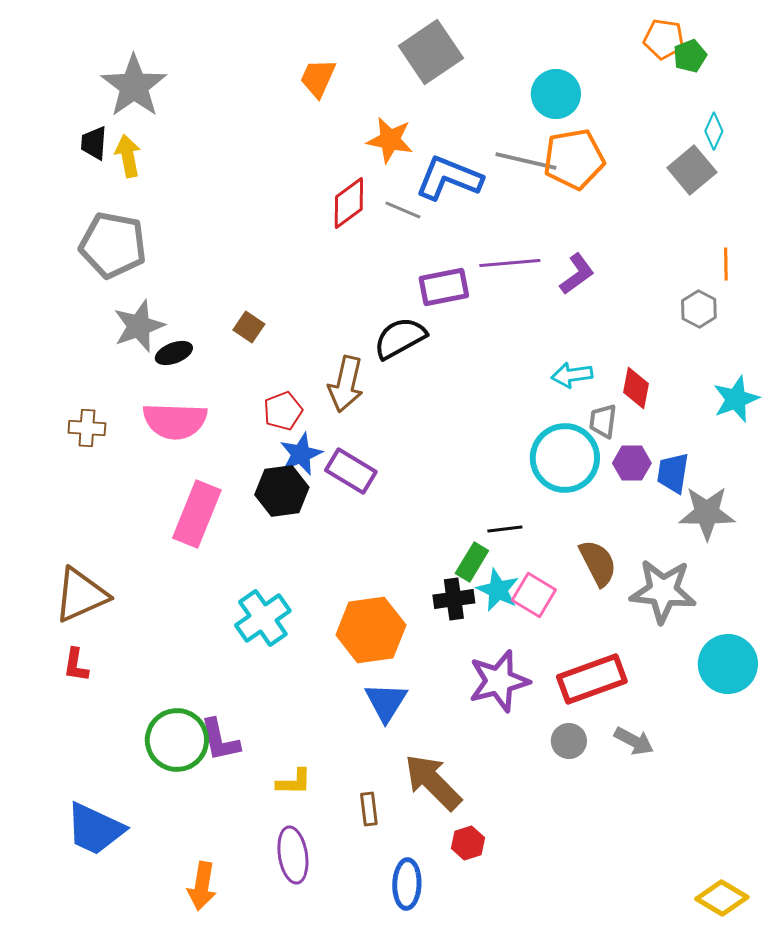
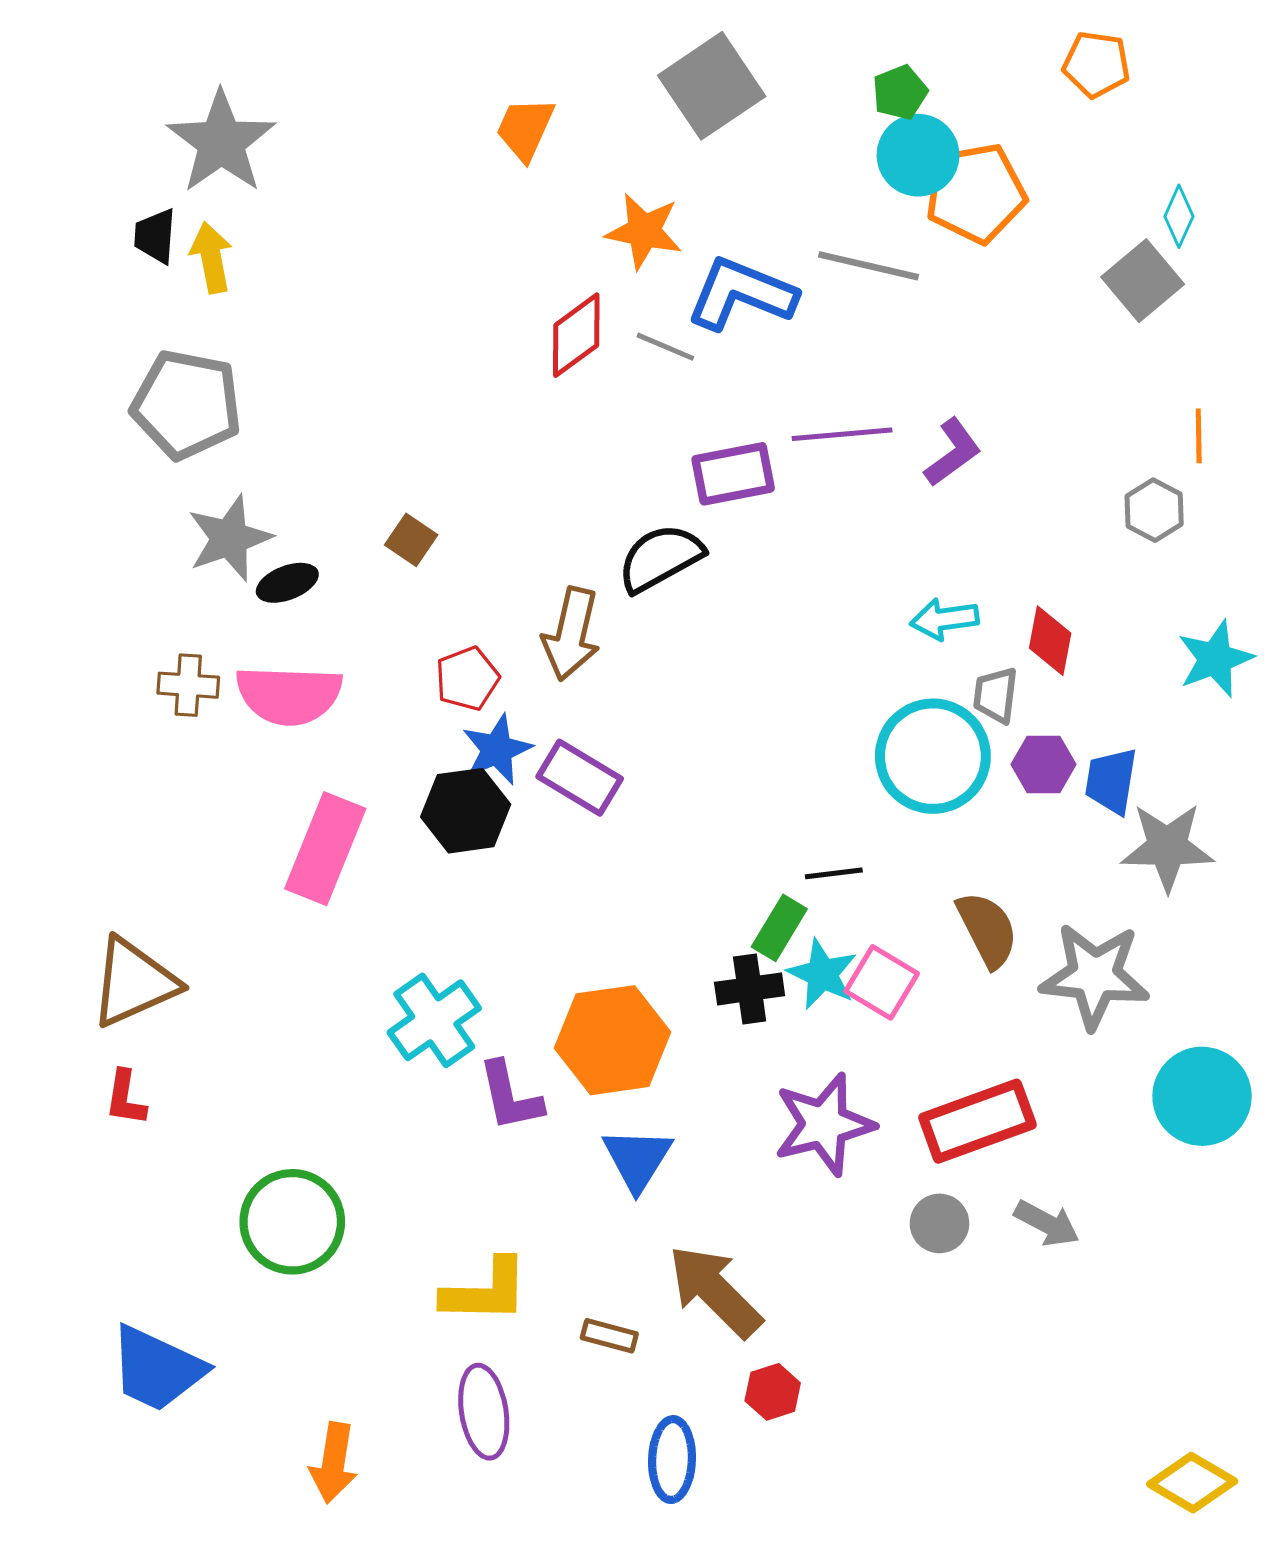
green pentagon: (690, 56) -> (900, 92), moved
orange pentagon: (574, 159) -> (976, 193), moved
brown cross: (87, 428) -> (188, 685), moved
purple L-shape: (220, 740) -> (510, 1096), moved
yellow L-shape: (294, 782) -> (485, 1291), size x1.5
brown rectangle: (369, 809) -> (609, 1336), turned -68

